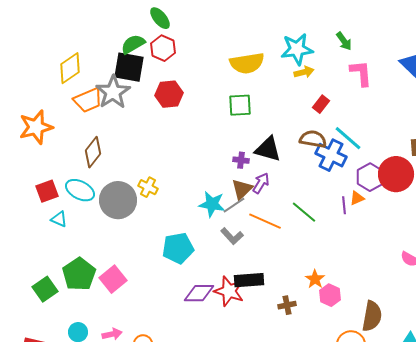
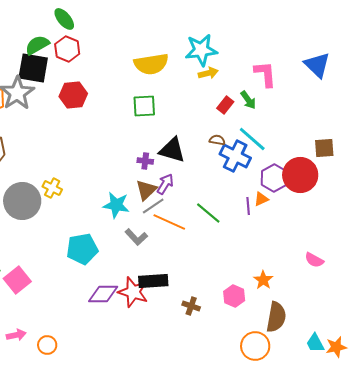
green arrow: (344, 41) -> (248, 100), moved
brown semicircle: (313, 139) -> (217, 140), size x0.6
gray line: (234, 205) -> (153, 206), moved
orange star: (315, 279) -> (263, 280), moved
brown cross: (287, 305) -> (191, 306), turned 30

